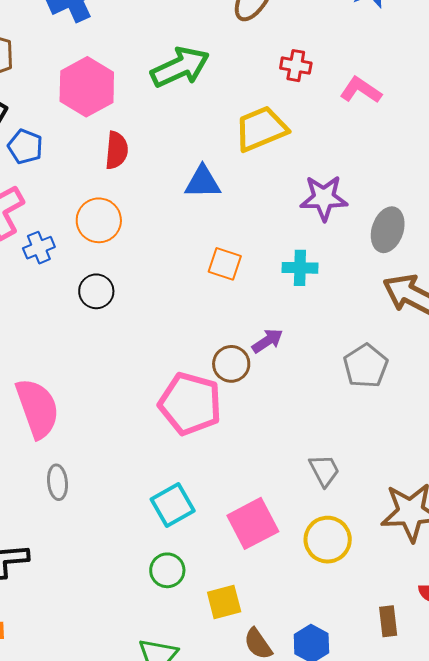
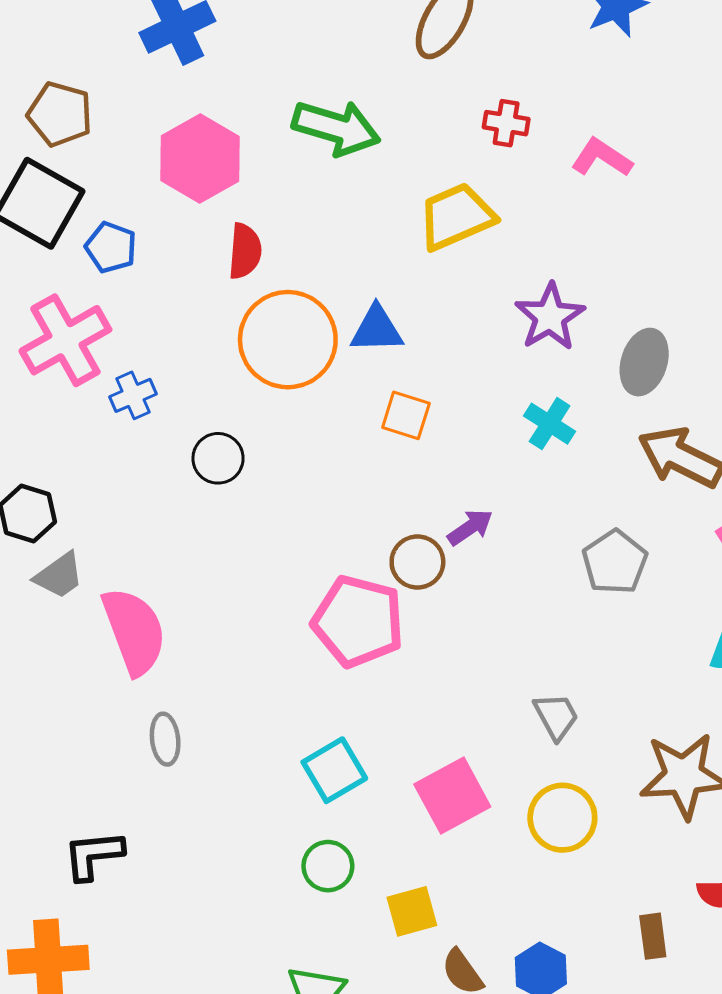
green arrow: (180, 67) -> (336, 128), turned 42
blue triangle: (203, 182) -> (377, 329), moved
purple star: (324, 198) -> (550, 317), turned -30
orange circle: (99, 220) -> (288, 340), moved, size x1.5
cyan cross: (300, 268) -> (550, 424), moved, turned 32

